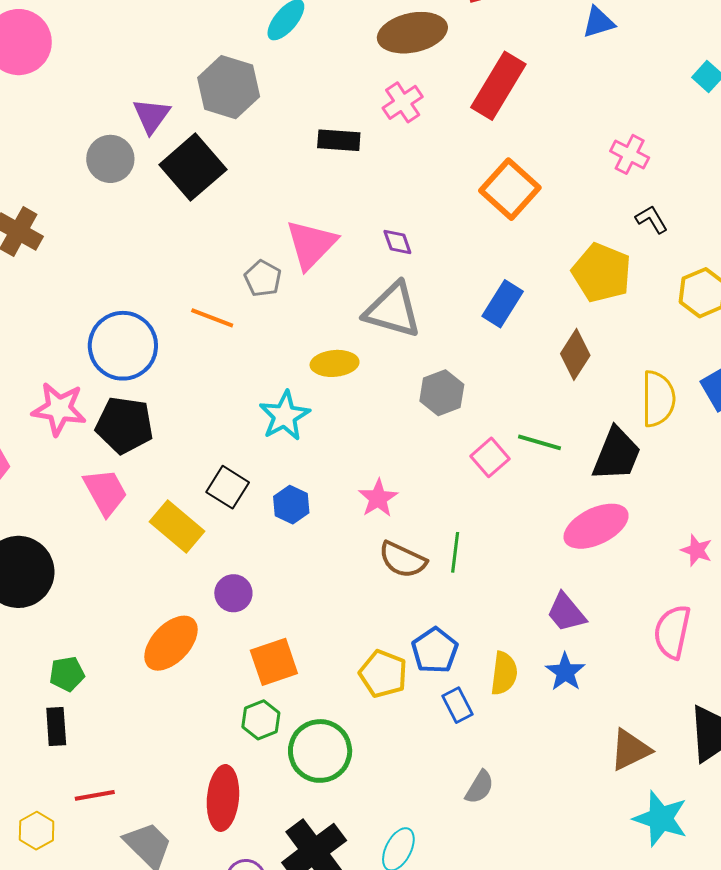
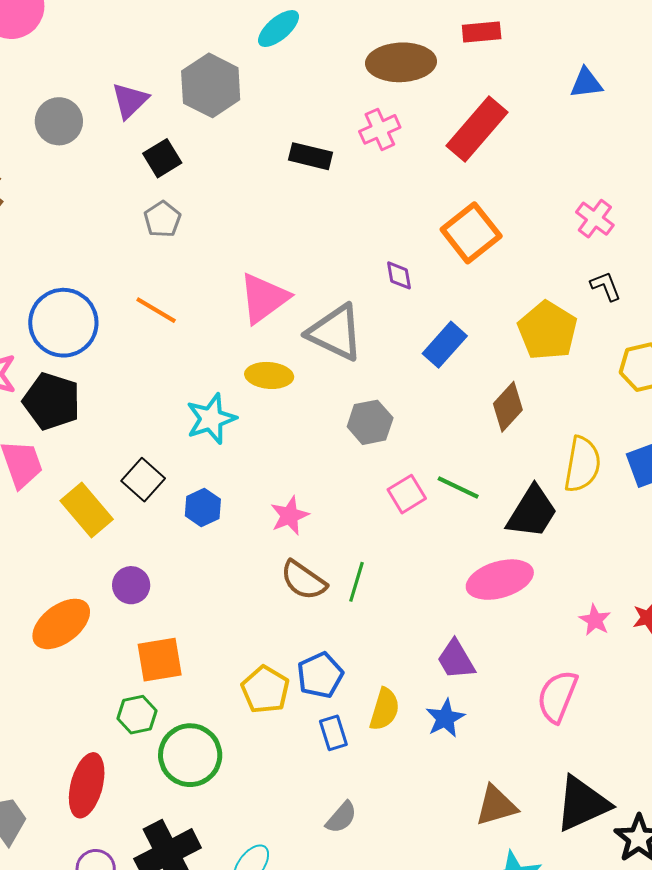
gray circle: (110, 159) -> (59, 121), moved
black square: (193, 167) -> (162, 158), size x0.6
purple diamond: (397, 242) -> (399, 275), moved
pink triangle: (311, 244) -> (264, 298), moved
gray pentagon: (263, 278) -> (162, 219), moved

